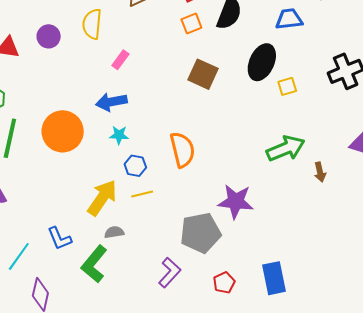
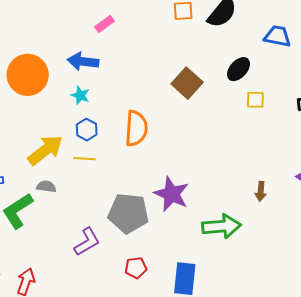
black ellipse: (262, 62) -> (238, 69), size x0.7
brown square: (203, 74) -> (187, 83), moved
green arrow: (286, 148) -> (221, 226), moved

